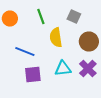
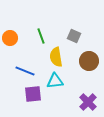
cyan triangle: (63, 68) -> (55, 81), moved
purple cross: (88, 68) -> (88, 102), moved

